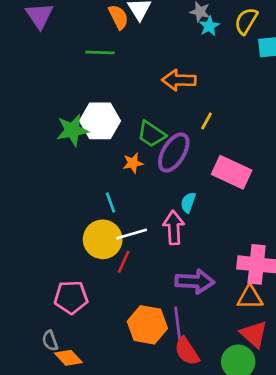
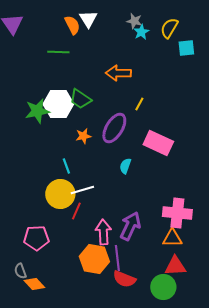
green trapezoid: (151, 134) -> (80, 99), moved
pink arrow: (174, 228) -> (103, 232), moved
purple arrow: (195, 281) -> (130, 226), turned -68
red triangle: (254, 334) -> (175, 266), turned -45
red semicircle: (187, 351) -> (124, 279), turned -35

